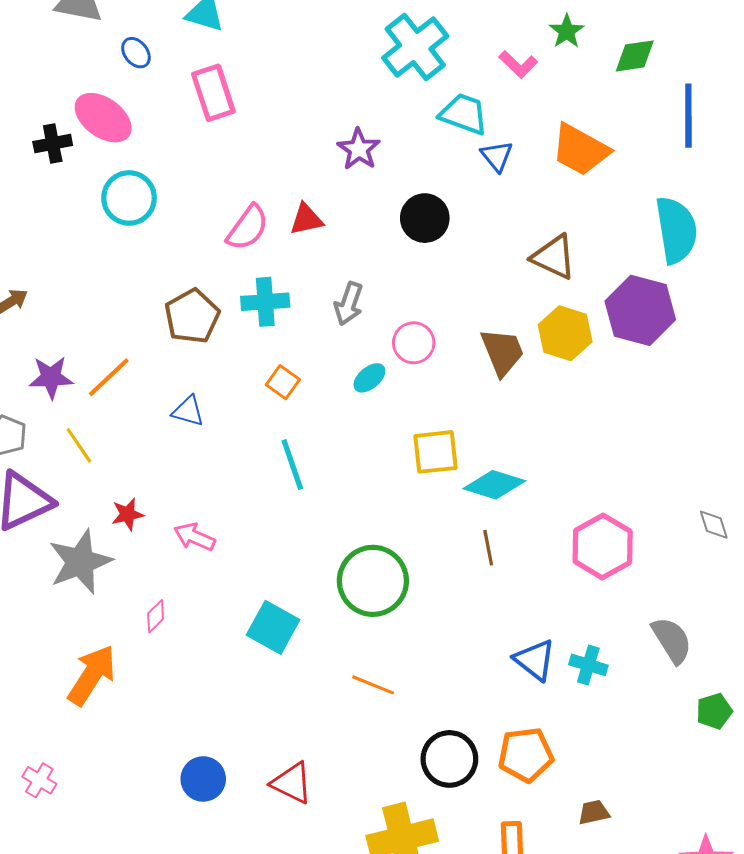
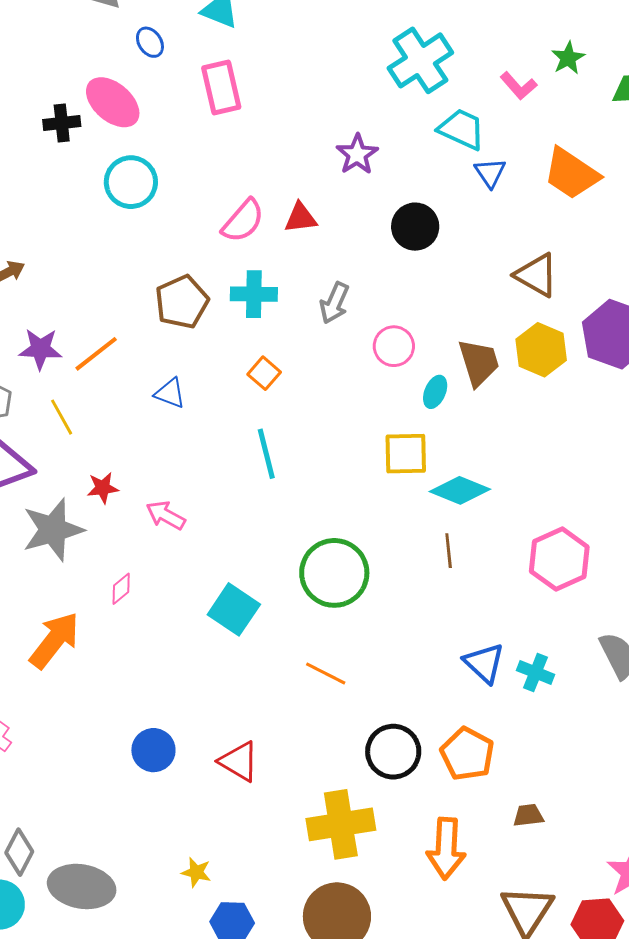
cyan ellipse: (369, 378) -> (435, 392), moved, turned -32
orange pentagon: (526, 755) -> (467, 754), turned 30

